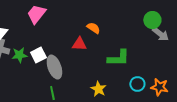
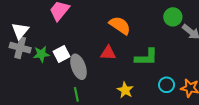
green circle: (152, 20) -> (173, 17), moved
orange semicircle: (93, 28) -> (120, 25), size x1.5
red triangle: (79, 44) -> (108, 53), moved

